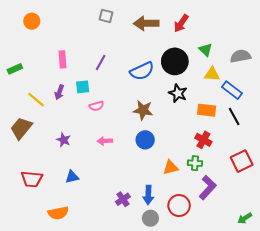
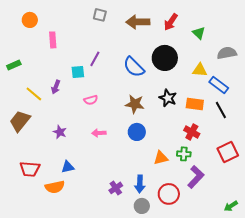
green triangle: (206, 50) -> (199, 33), moved
pink rectangle: (63, 59) -> (53, 40), moved
blue semicircle: (142, 71) -> (134, 67), turned 70
cyan square: (83, 87) -> (78, 72), moved
black star: (178, 93) -> (168, 98), moved
orange semicircle: (58, 213) -> (55, 187), moved

